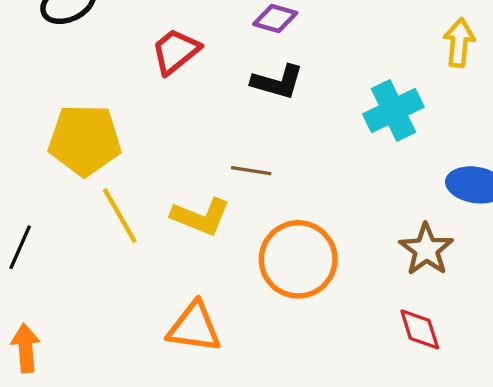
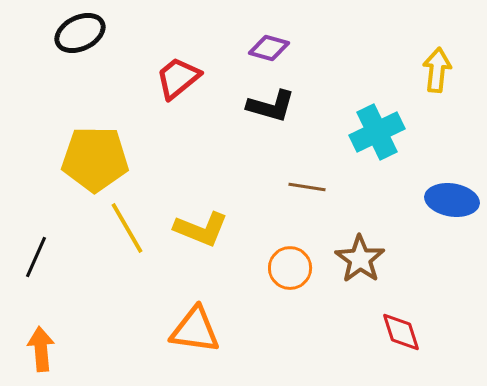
brown line: (251, 171) -> (307, 187), moved
brown star: (426, 250) -> (360, 259), moved
orange circle: (298, 259) -> (290, 268), size x0.6

